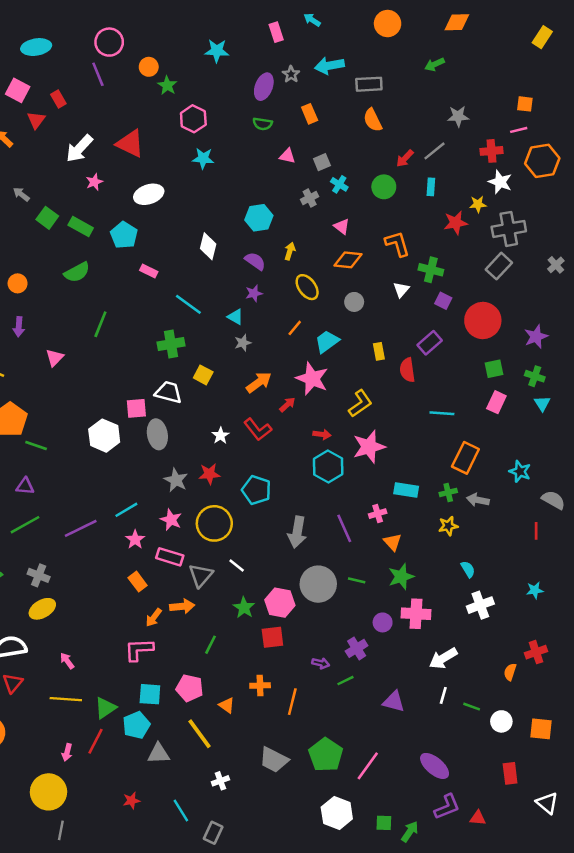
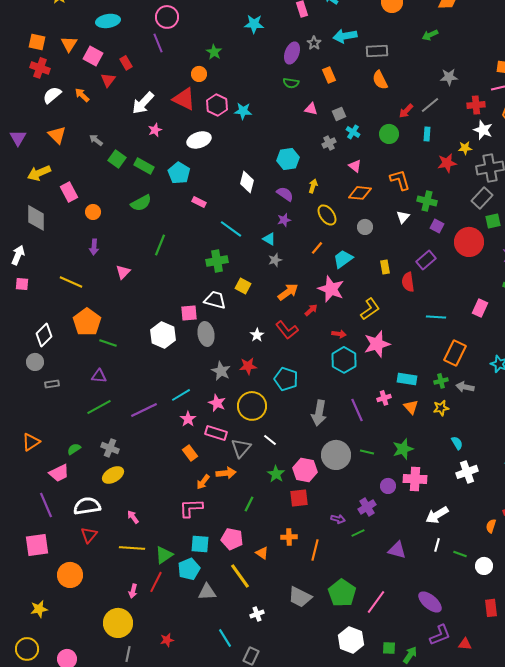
orange circle: (149, 67) -> (199, 74), moved
pink hexagon: (193, 119) -> (217, 105), moved
green square: (494, 369) -> (493, 221), moved
orange triangle: (392, 542) -> (411, 407), moved
red star: (131, 801) -> (167, 640), moved

